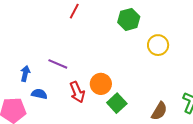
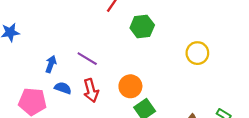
green hexagon: (129, 19) -> (142, 27), moved
red arrow: (77, 92) -> (91, 90), moved

